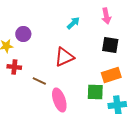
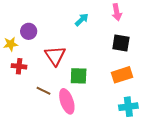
red triangle: (64, 57) -> (55, 56), moved, turned -40
brown line: (39, 81) -> (43, 91), moved
green square: (95, 92) -> (79, 76), moved

